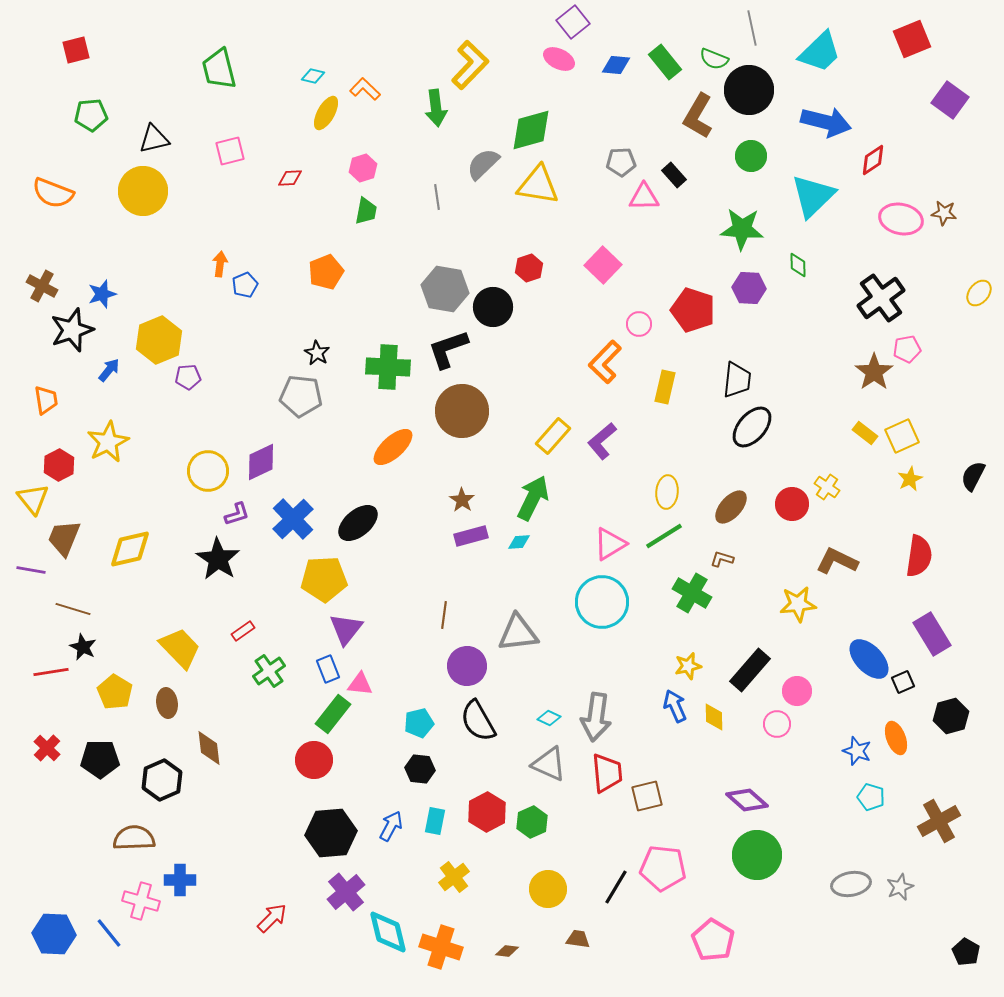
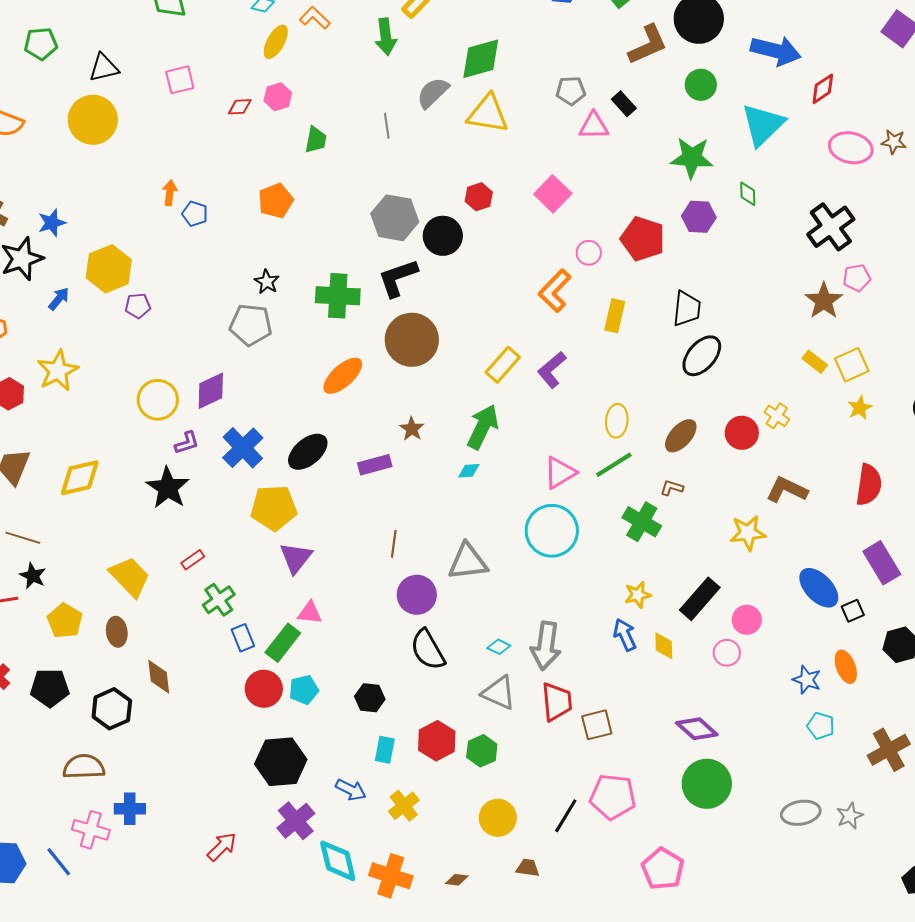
brown L-shape: (698, 116) -> (648, 45), turned -144
pink hexagon: (363, 168) -> (278, 97), moved
blue pentagon: (245, 285) -> (195, 214), turned -30
purple rectangle: (471, 536) -> (375, 465), moved
blue rectangle: (328, 669) -> (243, 638), moved
cyan pentagon: (419, 723) -> (304, 690), moved
blue arrow: (391, 826) -> (351, 790), moved, turned 88

